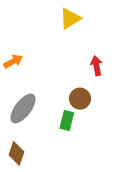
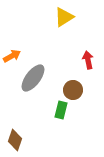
gray ellipse: (23, 108) -> (33, 78), moved

